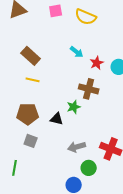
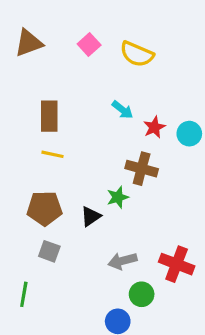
pink square: (56, 11) -> (89, 45), turned -32
brown rectangle: (31, 56) -> (49, 116), turned 48
black triangle: (57, 119) -> (91, 216), turned -48

